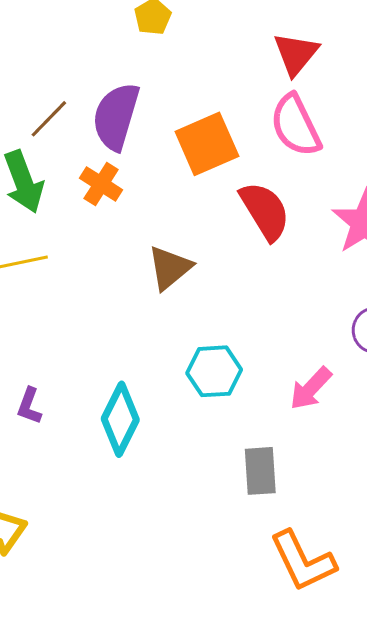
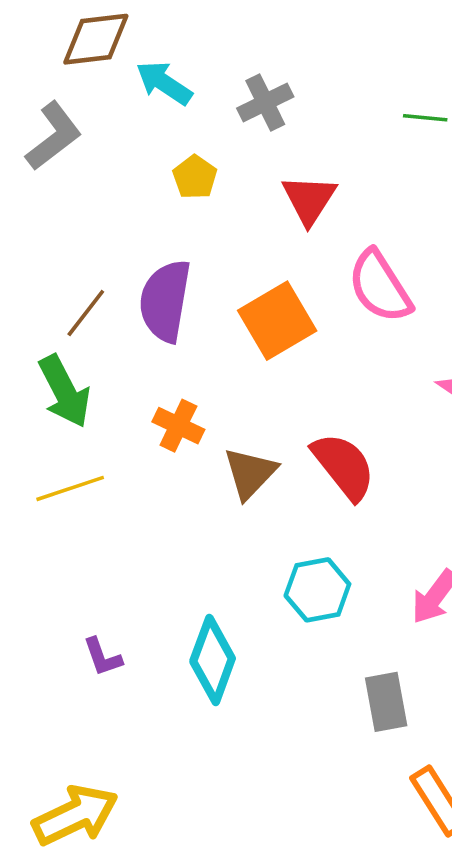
red triangle: (296, 54) -> (309, 199), moved
orange cross: (101, 184) -> (178, 426), moved
red semicircle: (265, 211) -> (344, 466), moved
purple L-shape: (29, 406) -> (103, 657), turned -33

